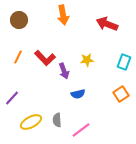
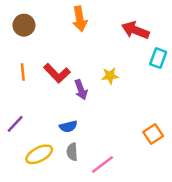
orange line: (18, 57) -> (23, 72), turned -32
cyan rectangle: (124, 62) -> (158, 58), moved
blue semicircle: (78, 94) -> (68, 126), moved
orange square: (121, 94) -> (153, 134), moved

